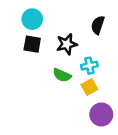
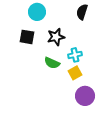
cyan circle: (32, 19) -> (37, 12), moved
black semicircle: (98, 25) -> (82, 12), moved

